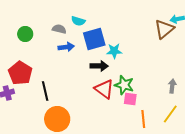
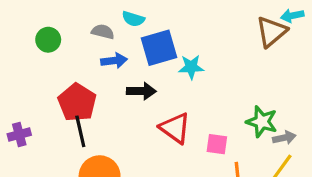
black arrow: (99, 66) -> (141, 91), moved
red pentagon: (20, 73) -> (77, 102), moved
green star: (124, 85) -> (262, 122), moved
gray arrow: (172, 86) -> (284, 138), moved, turned 72

